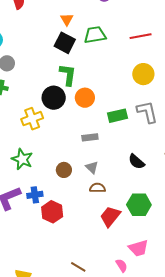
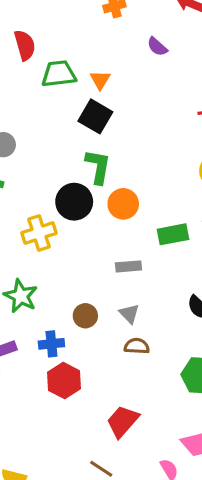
green trapezoid: (95, 35) -> (59, 74), moved
blue cross: (35, 195) -> (51, 344), moved
red trapezoid: (110, 216) -> (123, 421), moved

